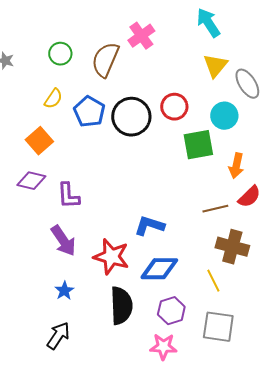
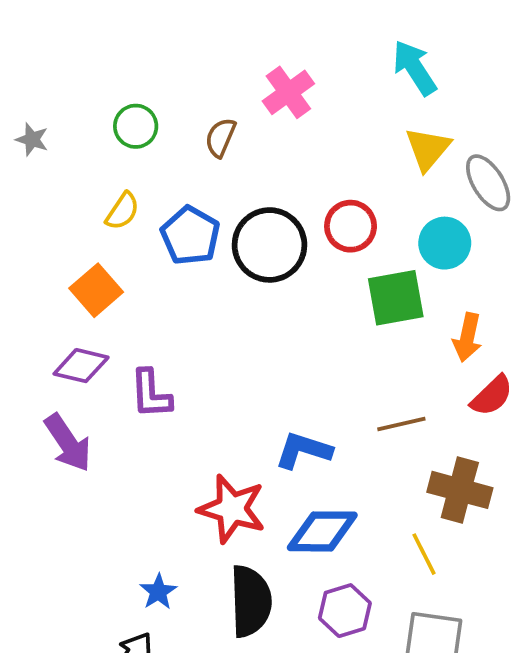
brown semicircle: (105, 60) -> (220, 138), size x0.6
brown line: (215, 209) -> (401, 424), moved
purple arrow: (63, 241) -> (68, 443), moved
blue star: (64, 291) -> (158, 592), moved

